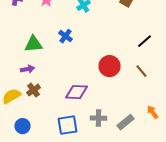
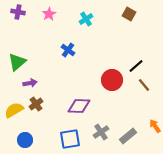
black line: (144, 41) -> (136, 66), moved
green triangle: (34, 44) -> (17, 62), moved, turned -36
gray cross: (98, 118) -> (101, 132), turned -35

